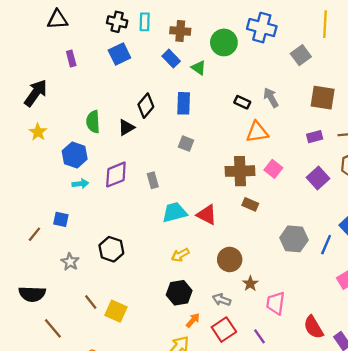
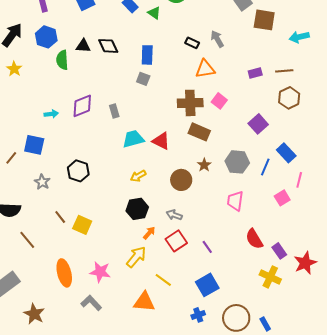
brown square: (323, 98) -> (264, 20), moved
blue rectangle: (184, 103) -> (147, 55), moved
black diamond: (146, 106) -> (108, 46), turned -65
black triangle: (126, 127) -> (83, 46), moved, turned 35
blue hexagon: (75, 155) -> (46, 37), moved
purple square: (318, 178) -> (258, 124), moved
brown rectangle: (250, 204) -> (199, 132), size x1.5
blue square: (61, 219) -> (34, 145), size x1.5
brown star: (250, 284) -> (204, 165), moved
pink trapezoid: (276, 303) -> (235, 201), moved

